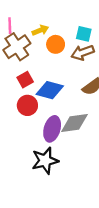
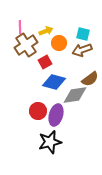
red square: (25, 80) -> (45, 62), moved
red circle: (27, 105) -> (38, 111), moved
gray diamond: (74, 123) -> (75, 95), moved

